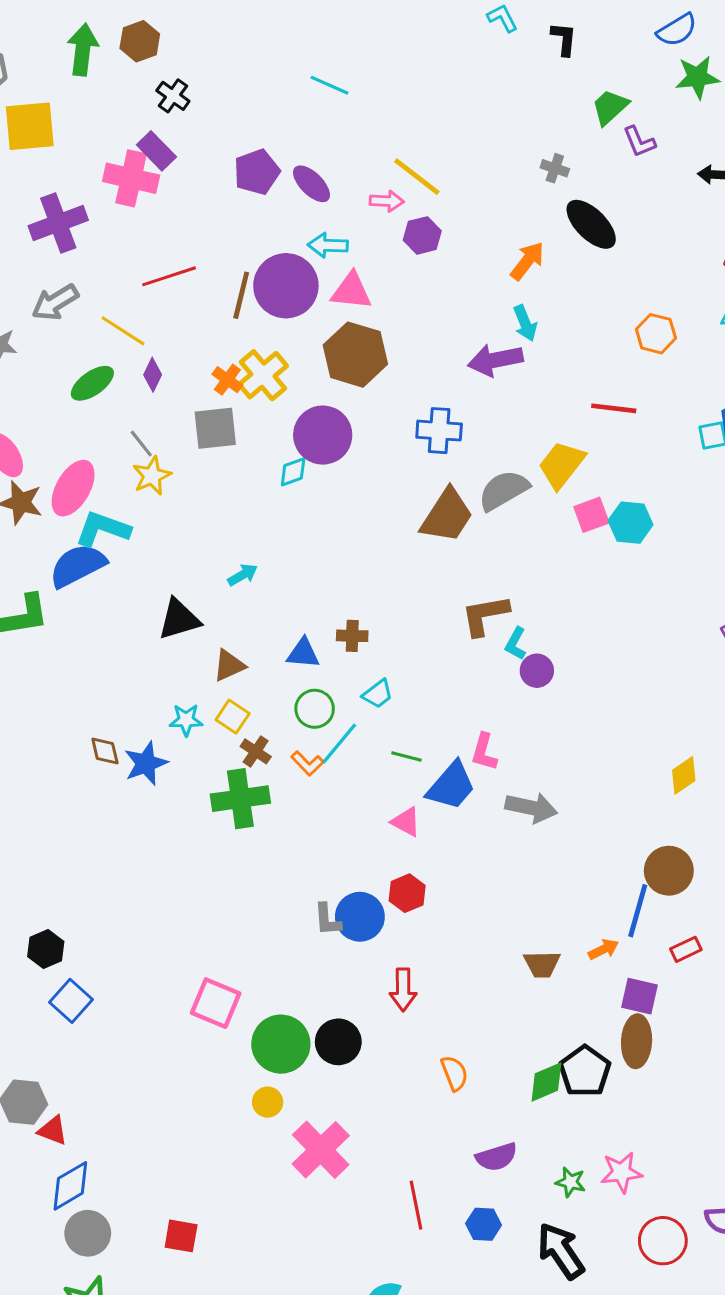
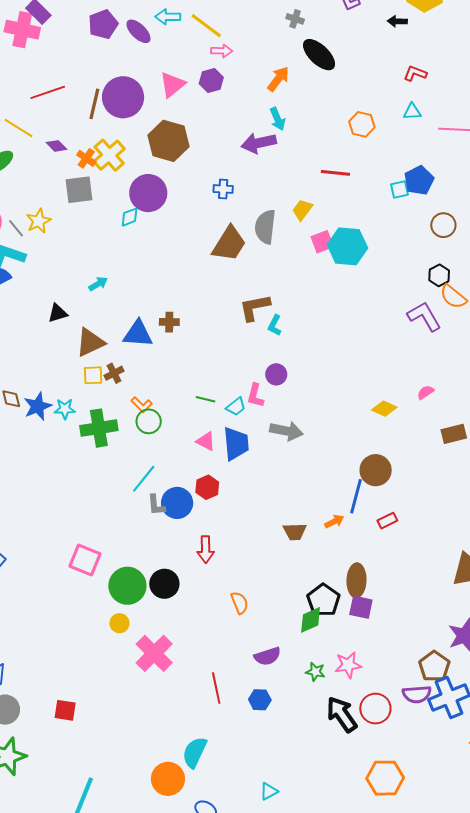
pink arrow: (387, 201) -> (222, 51), moved
purple hexagon: (422, 235) -> (211, 80), moved
cyan arrow: (328, 245) -> (168, 17), moved
pink triangle: (351, 291) -> (172, 85), moved, turned -44
purple diamond: (153, 375) -> (57, 146), moved, turned -70
blue cross: (439, 431) -> (223, 189), size x0.7
gray line: (141, 444) -> (16, 228), moved
yellow trapezoid: (562, 465) -> (302, 210), size x0.7
gray semicircle: (504, 490) -> (265, 227), turned -52
cyan hexagon: (631, 523) -> (347, 246), size x1.4
black triangle: (179, 619) -> (58, 313), size x0.7
blue triangle: (303, 653) -> (138, 334), size x1.4
brown triangle: (229, 665) -> (90, 342), size x1.4
purple circle: (537, 671) -> (276, 374), moved
cyan trapezoid: (378, 694) -> (236, 407), moved
green circle: (315, 709) -> (149, 421), moved
yellow square: (233, 717) -> (93, 375), turned -35
cyan star: (186, 720) -> (65, 409), moved
cyan line: (339, 744) -> (144, 479), moved
brown cross: (256, 751) -> (114, 373), moved, turned 30
yellow diamond: (684, 775) -> (384, 409), turned 60
blue trapezoid: (451, 786) -> (236, 444), moved, turned -45
purple square: (639, 996) -> (361, 607), moved
green diamond: (546, 1082) -> (311, 620), moved
black arrow: (561, 1251) -> (342, 714), moved

